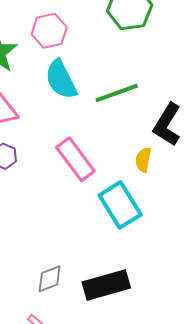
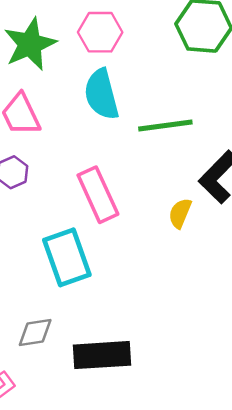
cyan rectangle: (120, 205) -> (67, 257), moved

